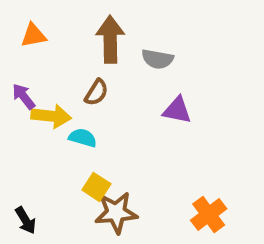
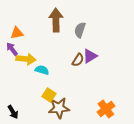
orange triangle: (33, 35) -> (17, 33), moved
gray semicircle: (157, 59) -> (80, 30), turned 98
brown semicircle: (96, 92) -> (78, 60), moved
purple triangle: (177, 110) -> (90, 56), turned -42

